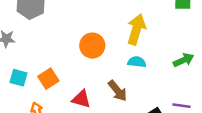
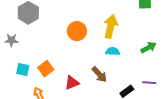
orange circle: (92, 46) -> (77, 31), moved
red triangle: (81, 99) -> (72, 83), turned -35

